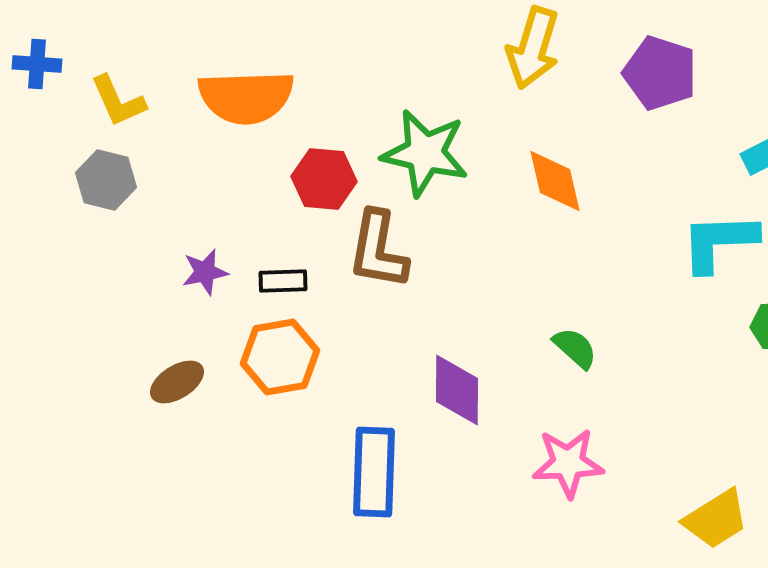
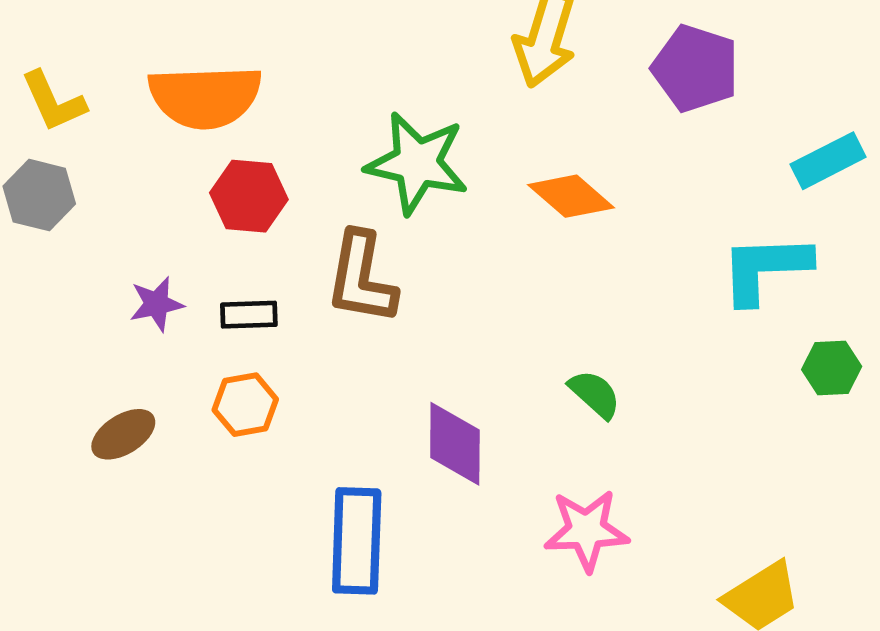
red hexagon: (324, 179) -> (249, 196), moved
orange diamond: (555, 181) -> (571, 196), turned -36
orange hexagon: (280, 357) -> (245, 405), size x0.7

